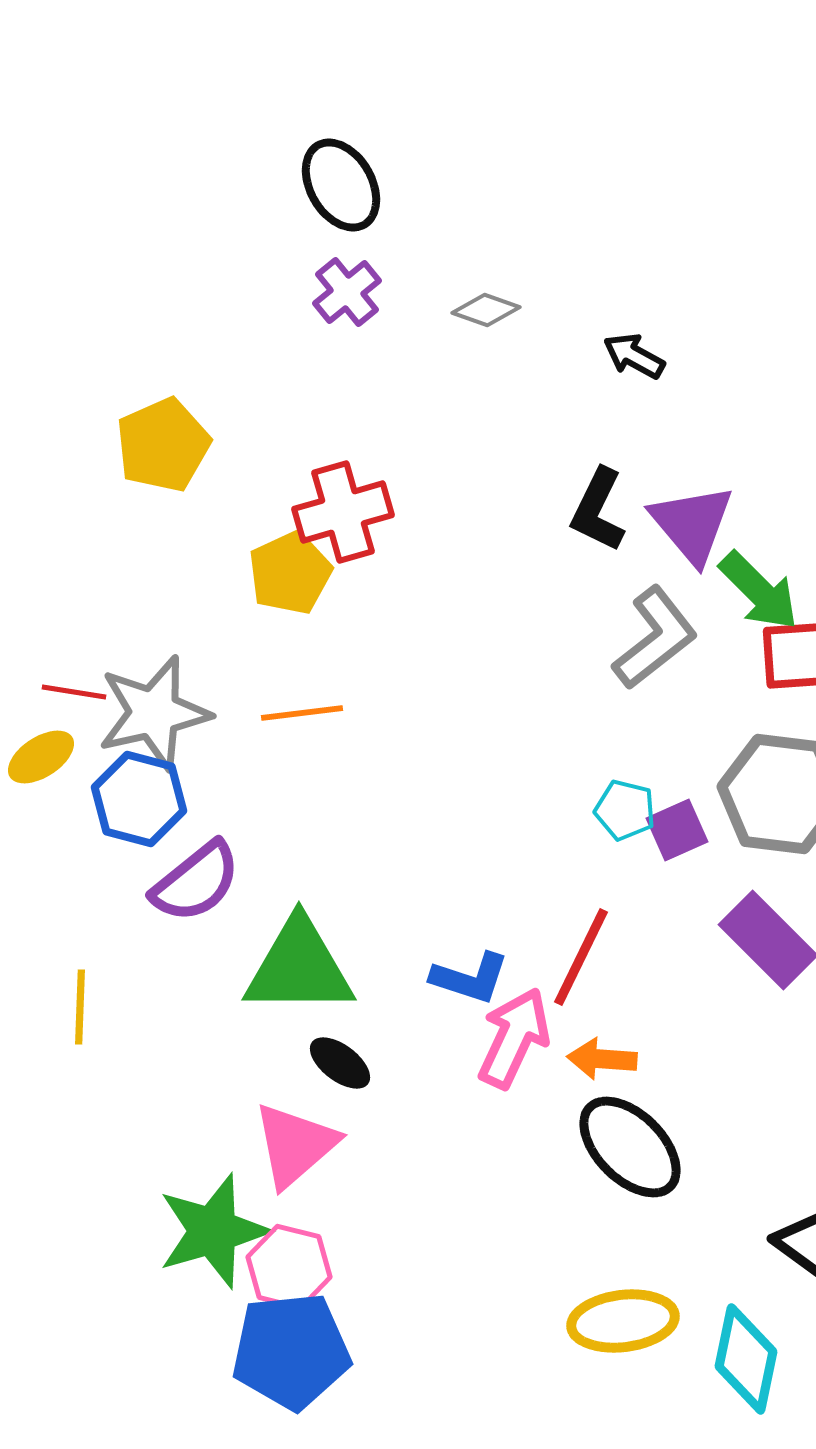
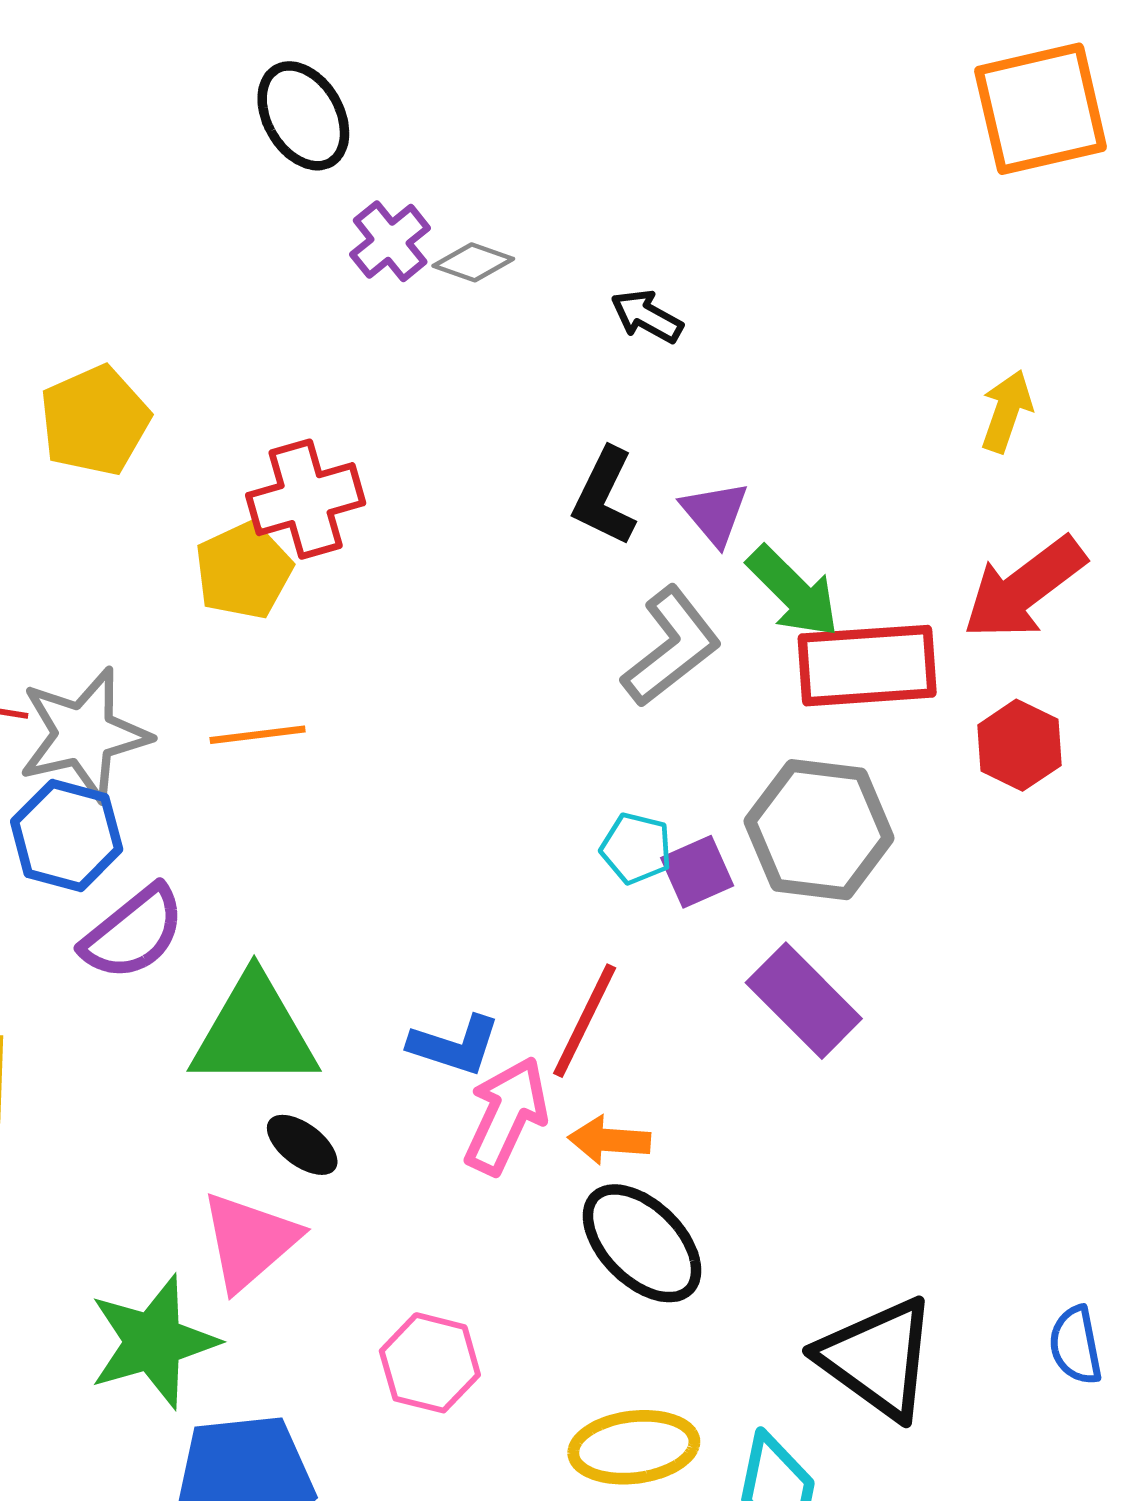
purple cross: (347, 292) -> (390, 241), moved
purple triangle: (692, 524) -> (715, 513), size x0.7
pink hexagon: (289, 1267) -> (430, 1363), moved

